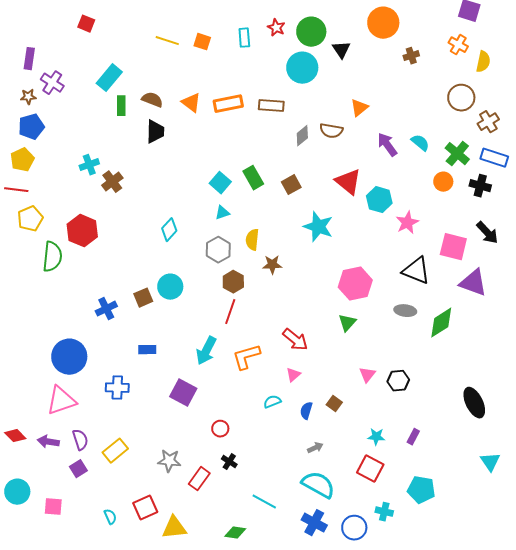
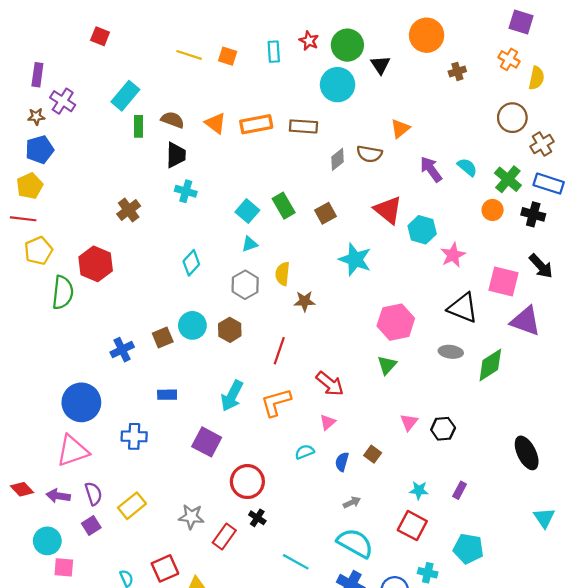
cyan cross: (89, 165) -> (186, 191), moved, turned 36
brown hexagon: (233, 282) -> (230, 330), moved
red line: (230, 312) -> (279, 351), moved
red circle: (220, 429) -> (247, 482), size x1.8
cyan circle: (17, 492) -> (47, 541), moved

